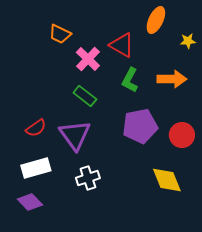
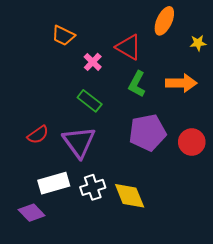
pink cross: (88, 59) -> (93, 62), size x0.7
white rectangle: (36, 168) -> (54, 183), moved
yellow diamond: (167, 180) -> (130, 196), moved

